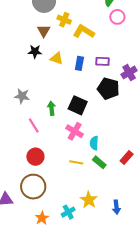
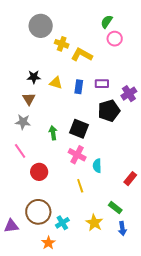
brown triangle: (44, 31) -> (29, 99), moved
black pentagon: (108, 89) -> (109, 111), turned -30
pink line: (34, 126) -> (20, 151), moved
red circle: (35, 157) -> (39, 172), moved
yellow line: (76, 162) -> (80, 186), turned 64
green rectangle: (99, 162) -> (115, 208), moved
cyan cross: (68, 212) -> (62, 223), moved

